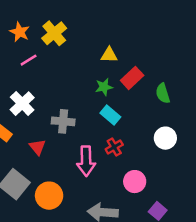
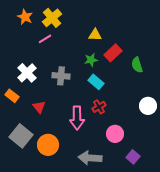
pink line: (29, 60) -> (45, 39), moved
gray cross: (63, 121) -> (61, 76), moved
white circle: (165, 138) -> (148, 106), moved

